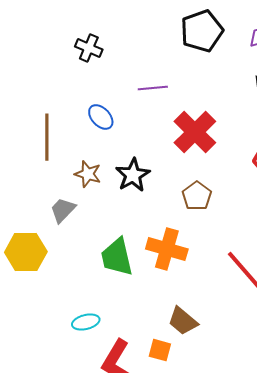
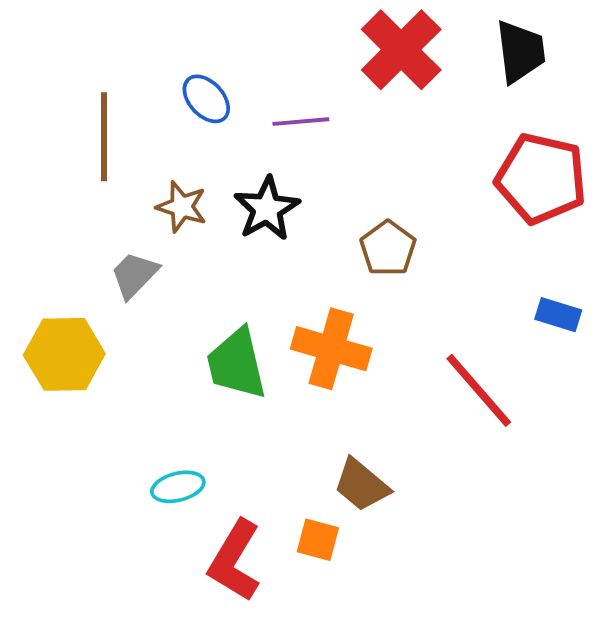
purple line: (153, 88) -> (301, 122), moved
red cross: (195, 132) -> (401, 50), moved

